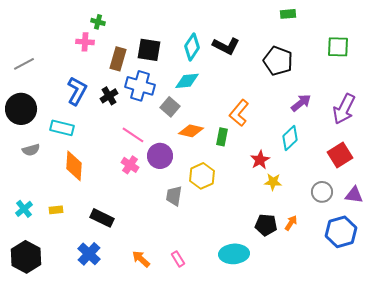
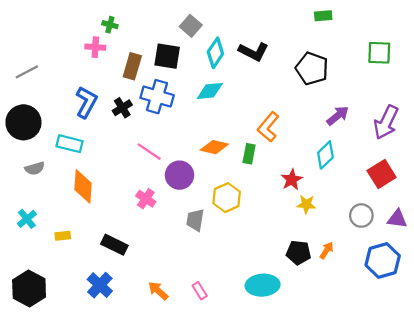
gray square: (170, 107) -> (191, 26), moved
pink cross: (130, 165) -> (146, 199), moved
cyan cross: (24, 209) -> (27, 219), moved

